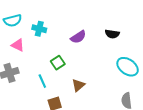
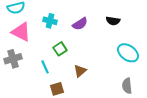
cyan cross: (39, 29) -> (50, 21), moved
pink triangle: (18, 45) -> (21, 32), size x1.5

